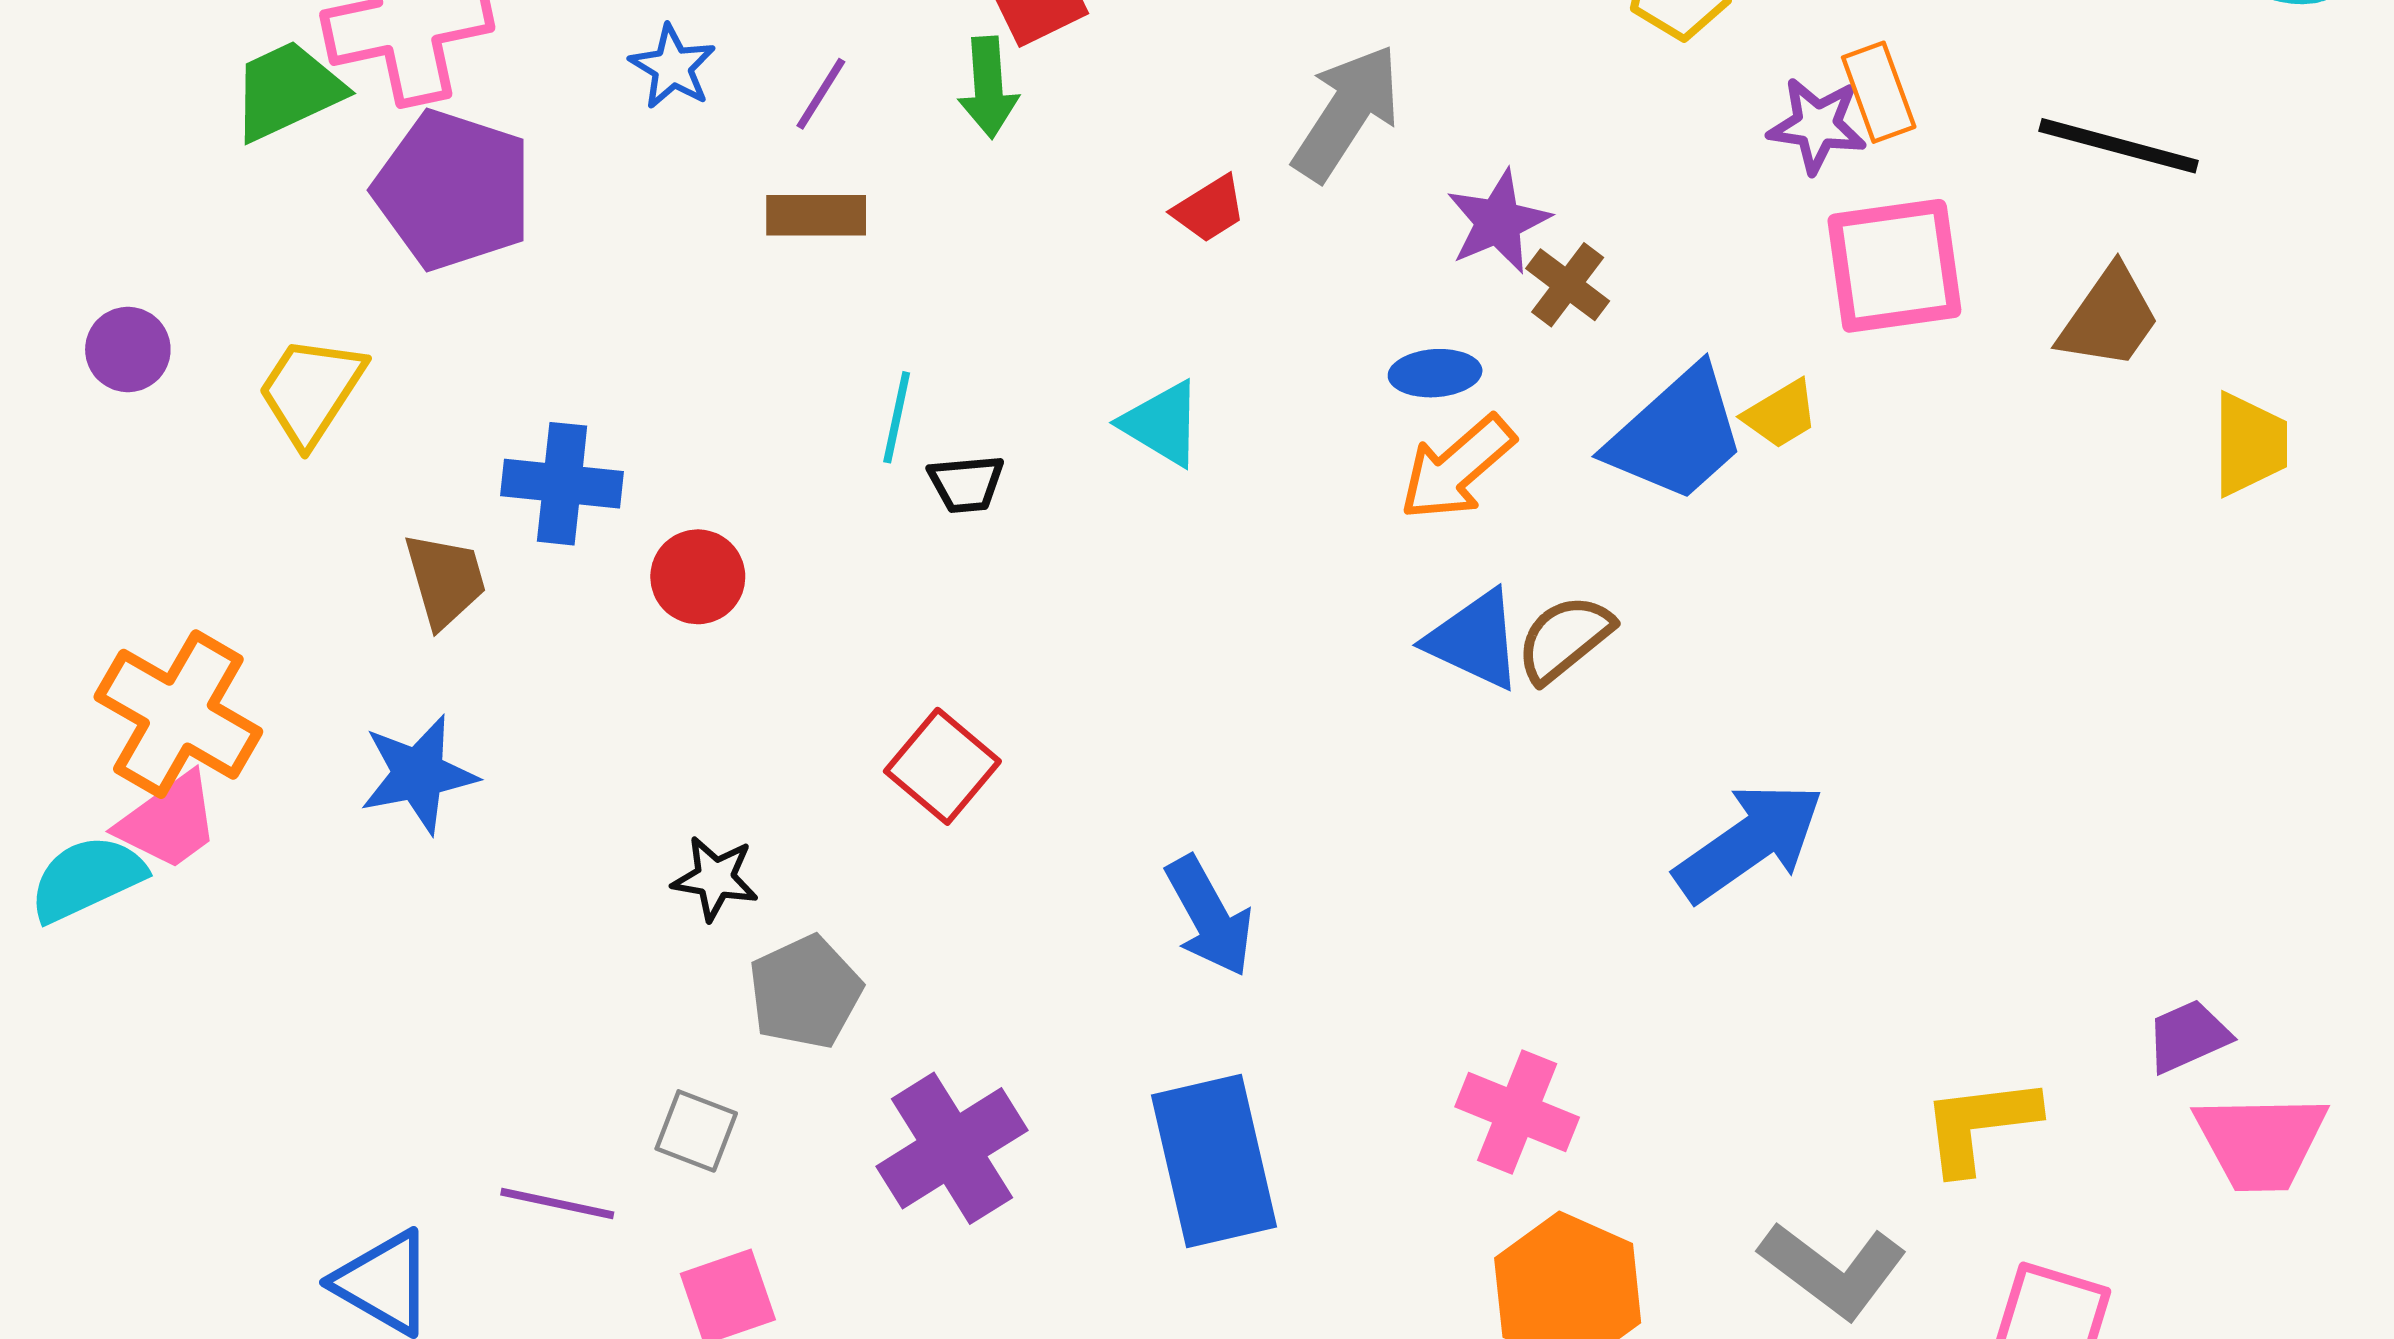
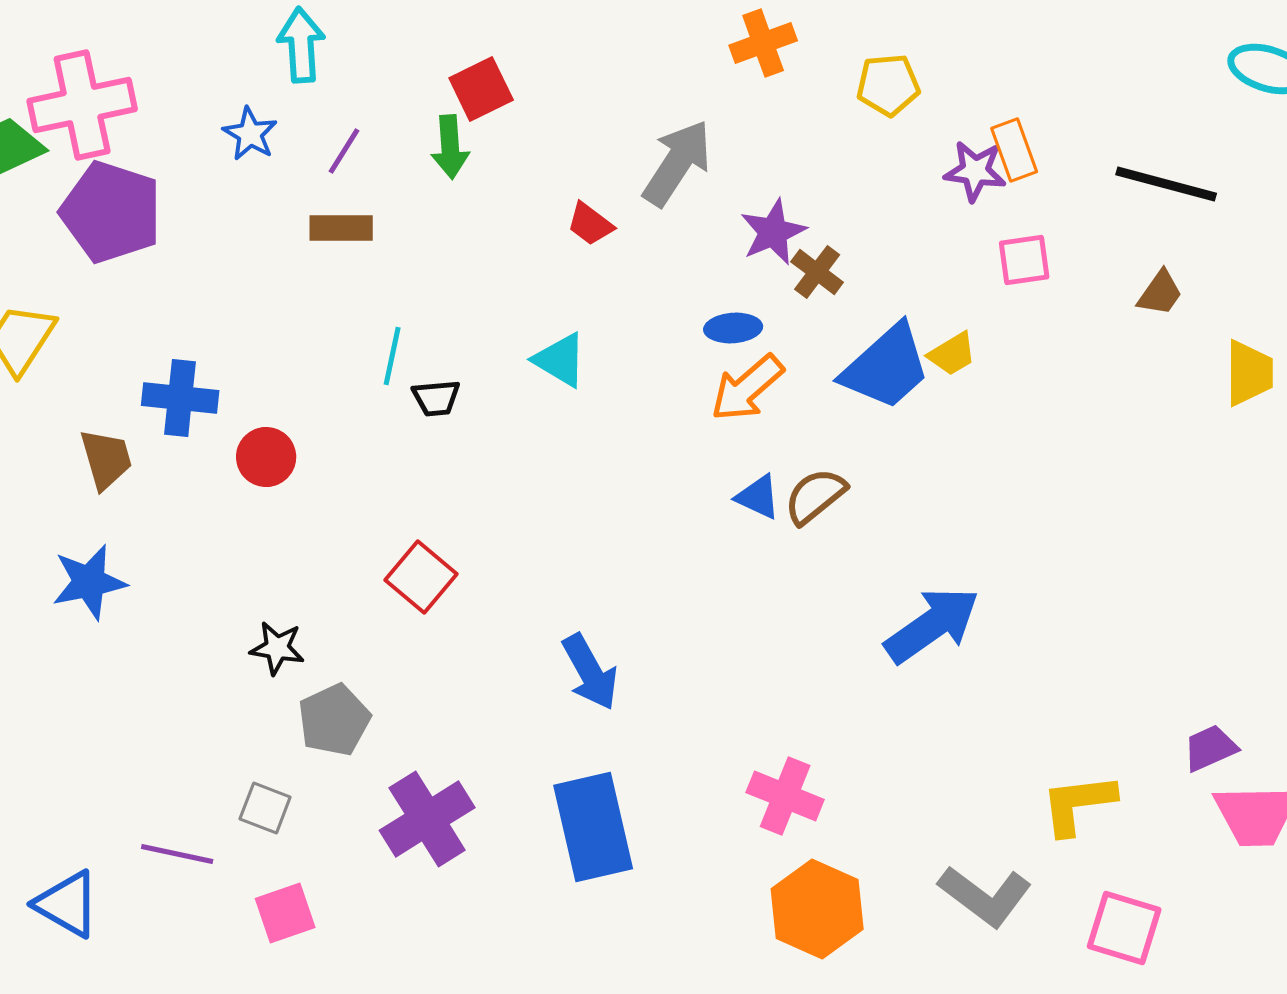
red trapezoid: (1209, 209) -> (590, 224), turned 69
pink square: (1894, 266) -> (1024, 260), size x0.6
brown trapezoid: (2109, 318) -> (1160, 293), size x0.7
blue triangle: (1475, 640) -> (758, 497), size x0.7

